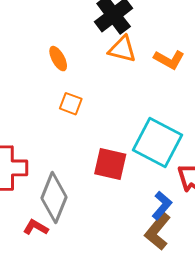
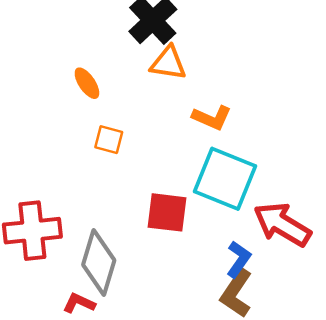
orange L-shape: (169, 60) -> (212, 118), moved

